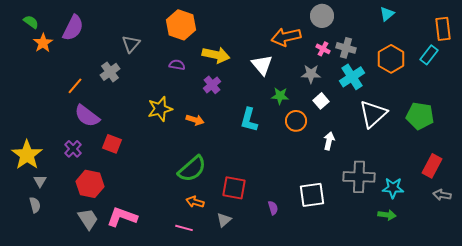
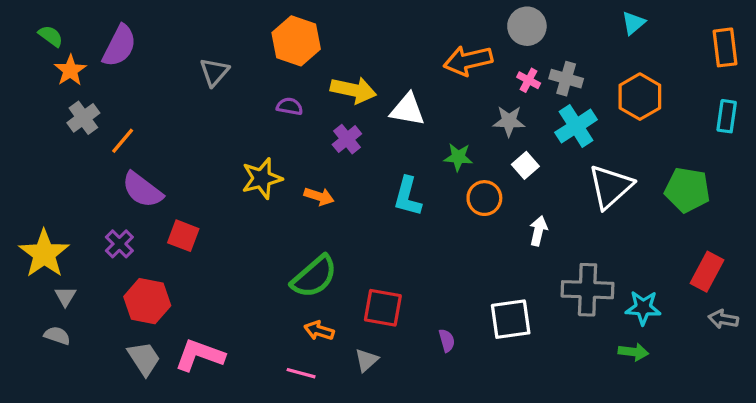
cyan rectangle: (429, 55) -> (727, 116), moved, turned -30
white triangle: (262, 65) -> (407, 110), moved, turned -40
gray cross: (110, 72) -> (83, 118), moved
gray semicircle: (35, 205) -> (57, 336), turned -56

